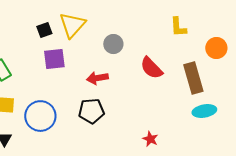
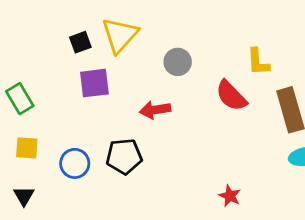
yellow L-shape: (178, 27) -> (258, 62), moved
black pentagon: (91, 111) -> (124, 156), moved
blue circle: (40, 116) -> (75, 163), size x0.7

